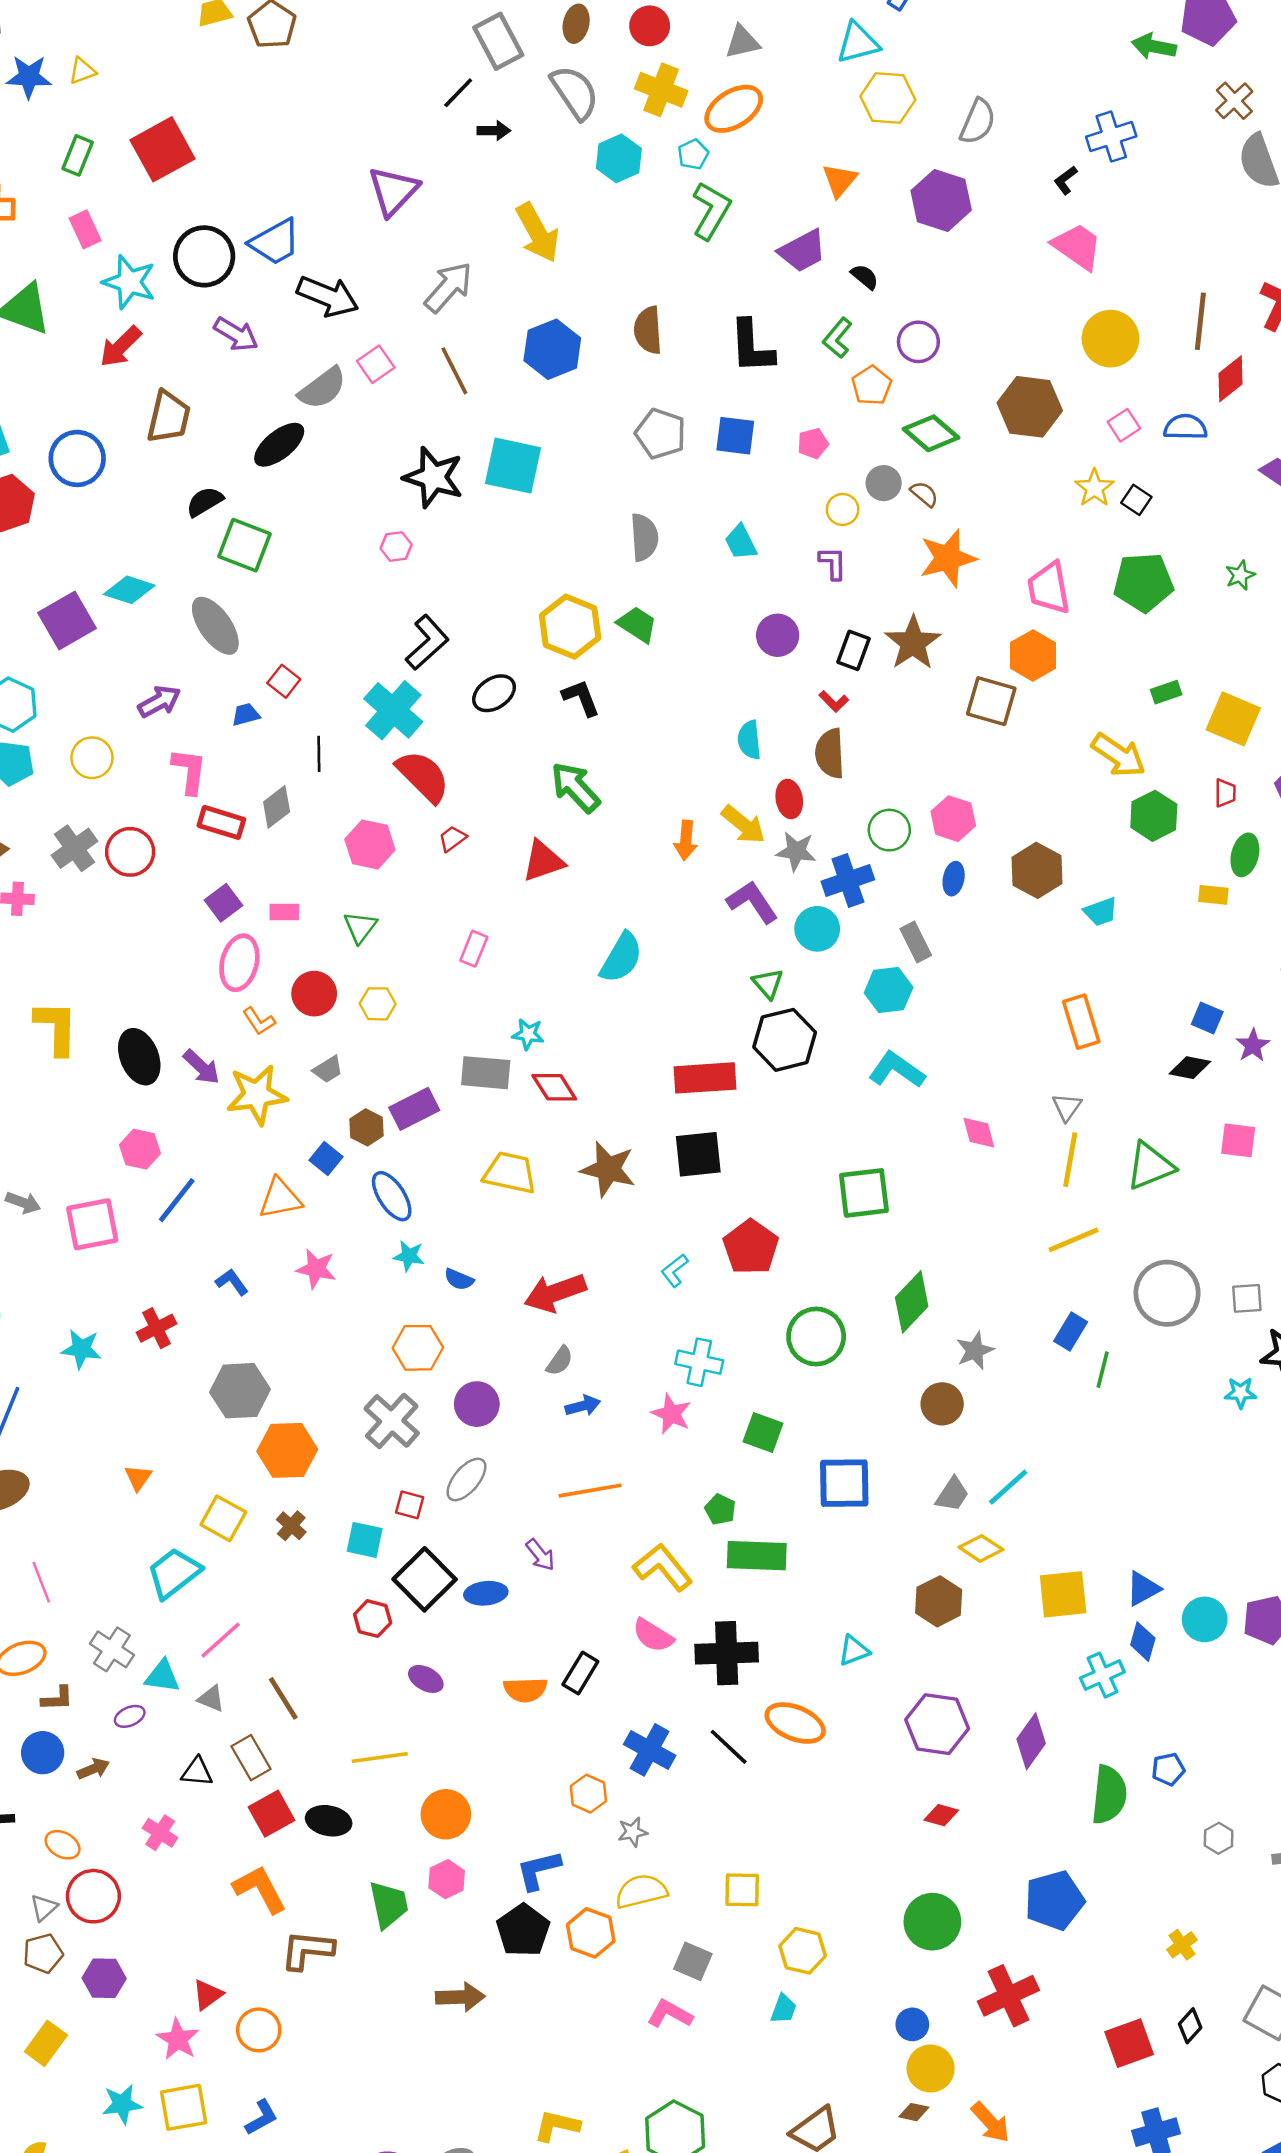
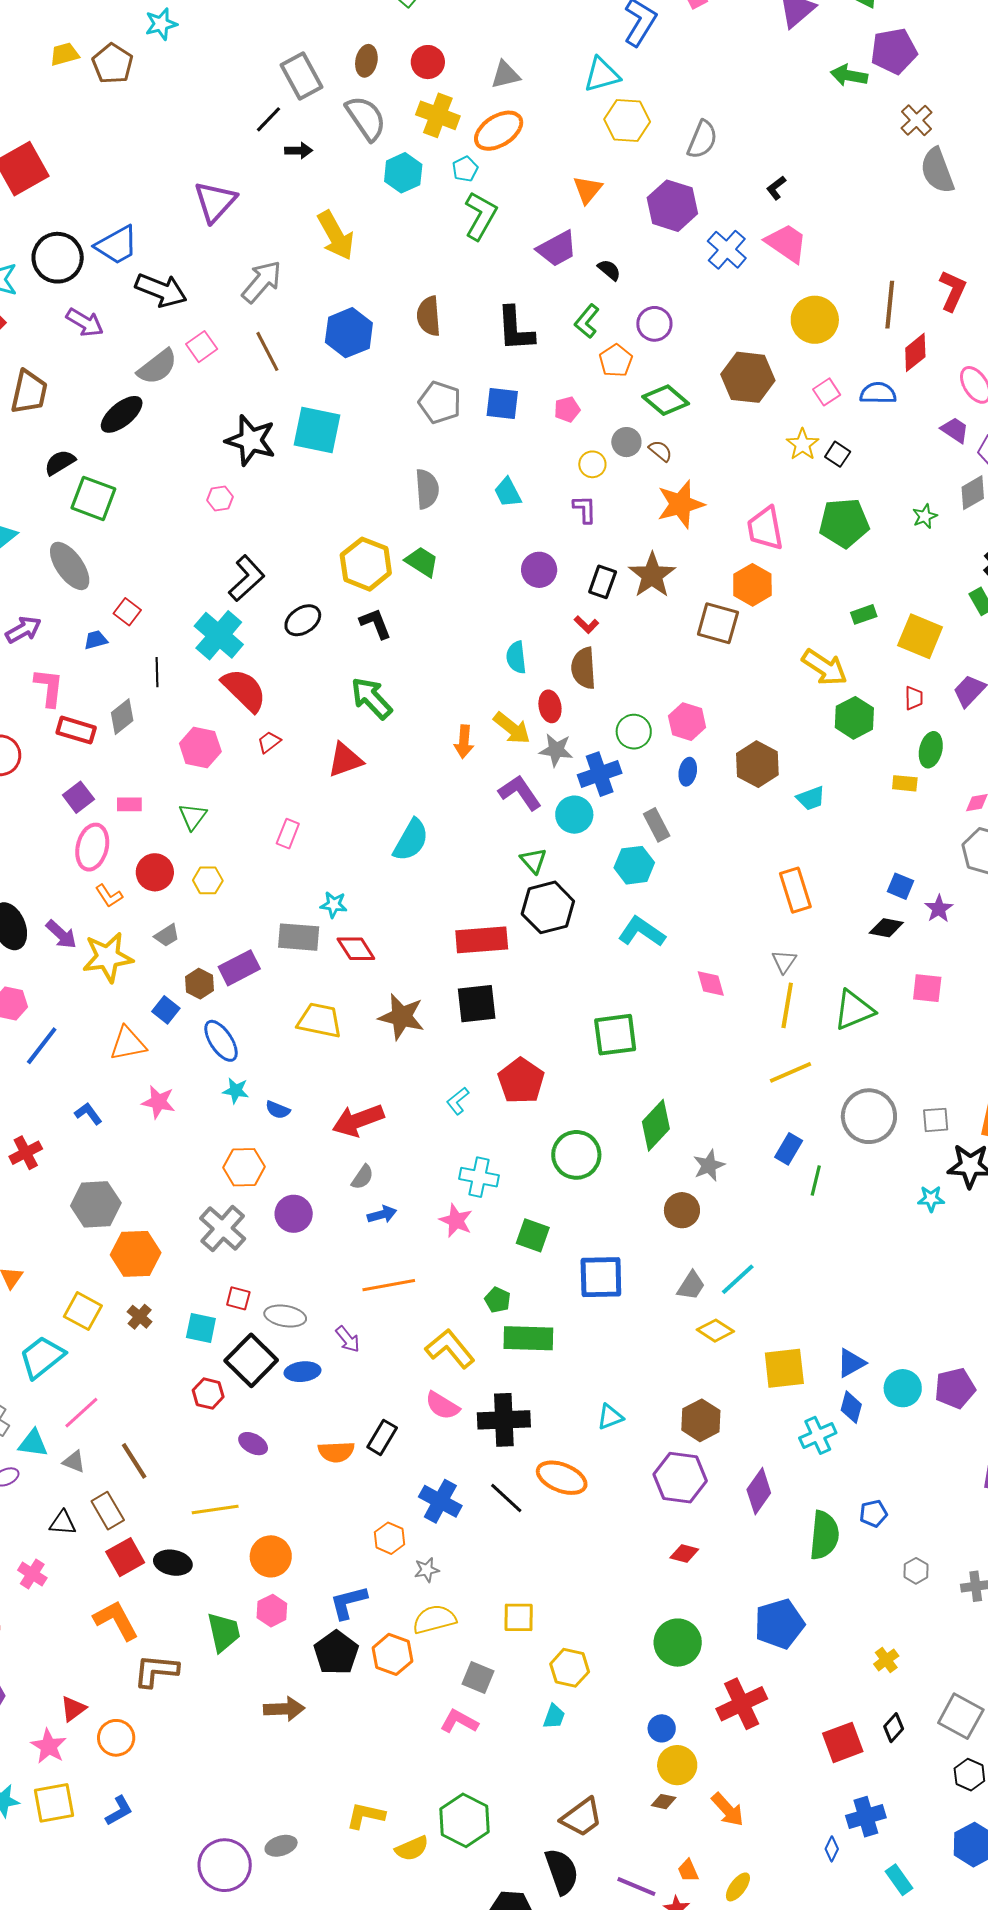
blue cross: (1111, 137) -> (727, 250), moved, turned -30
gray ellipse: (466, 1479) -> (285, 1316), moved, turned 60
brown hexagon: (939, 1601) -> (701, 1420), moved

